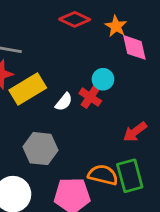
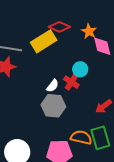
yellow rectangle: (28, 89) -> (44, 41), moved
gray hexagon: (41, 149) -> (53, 106), moved

